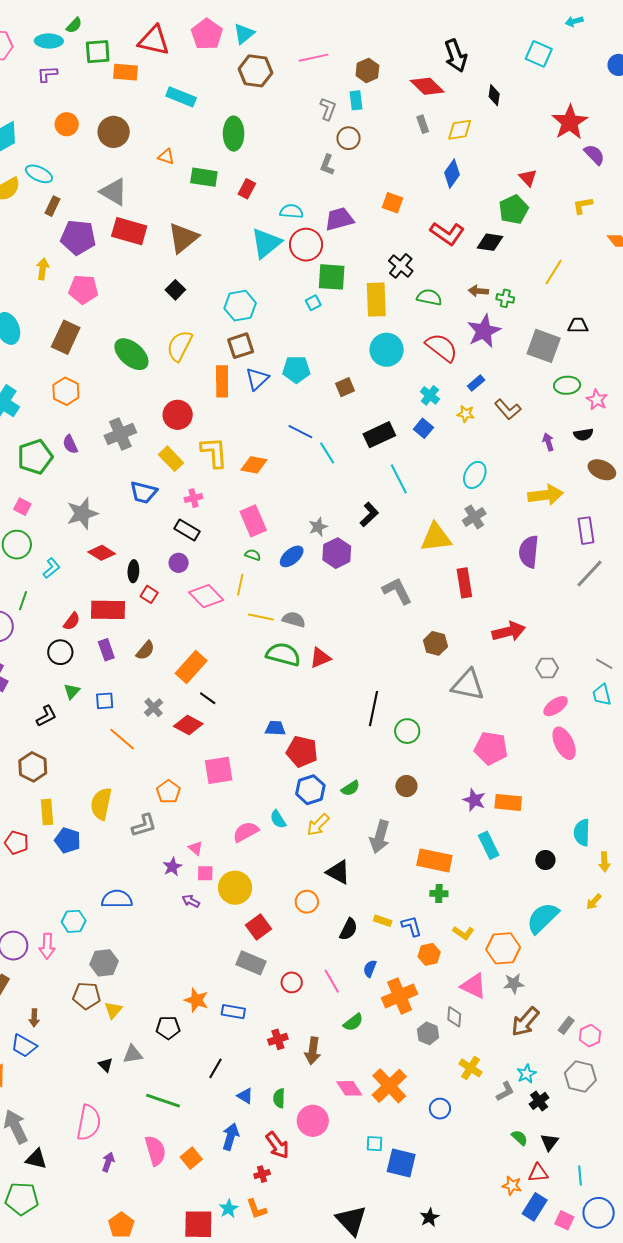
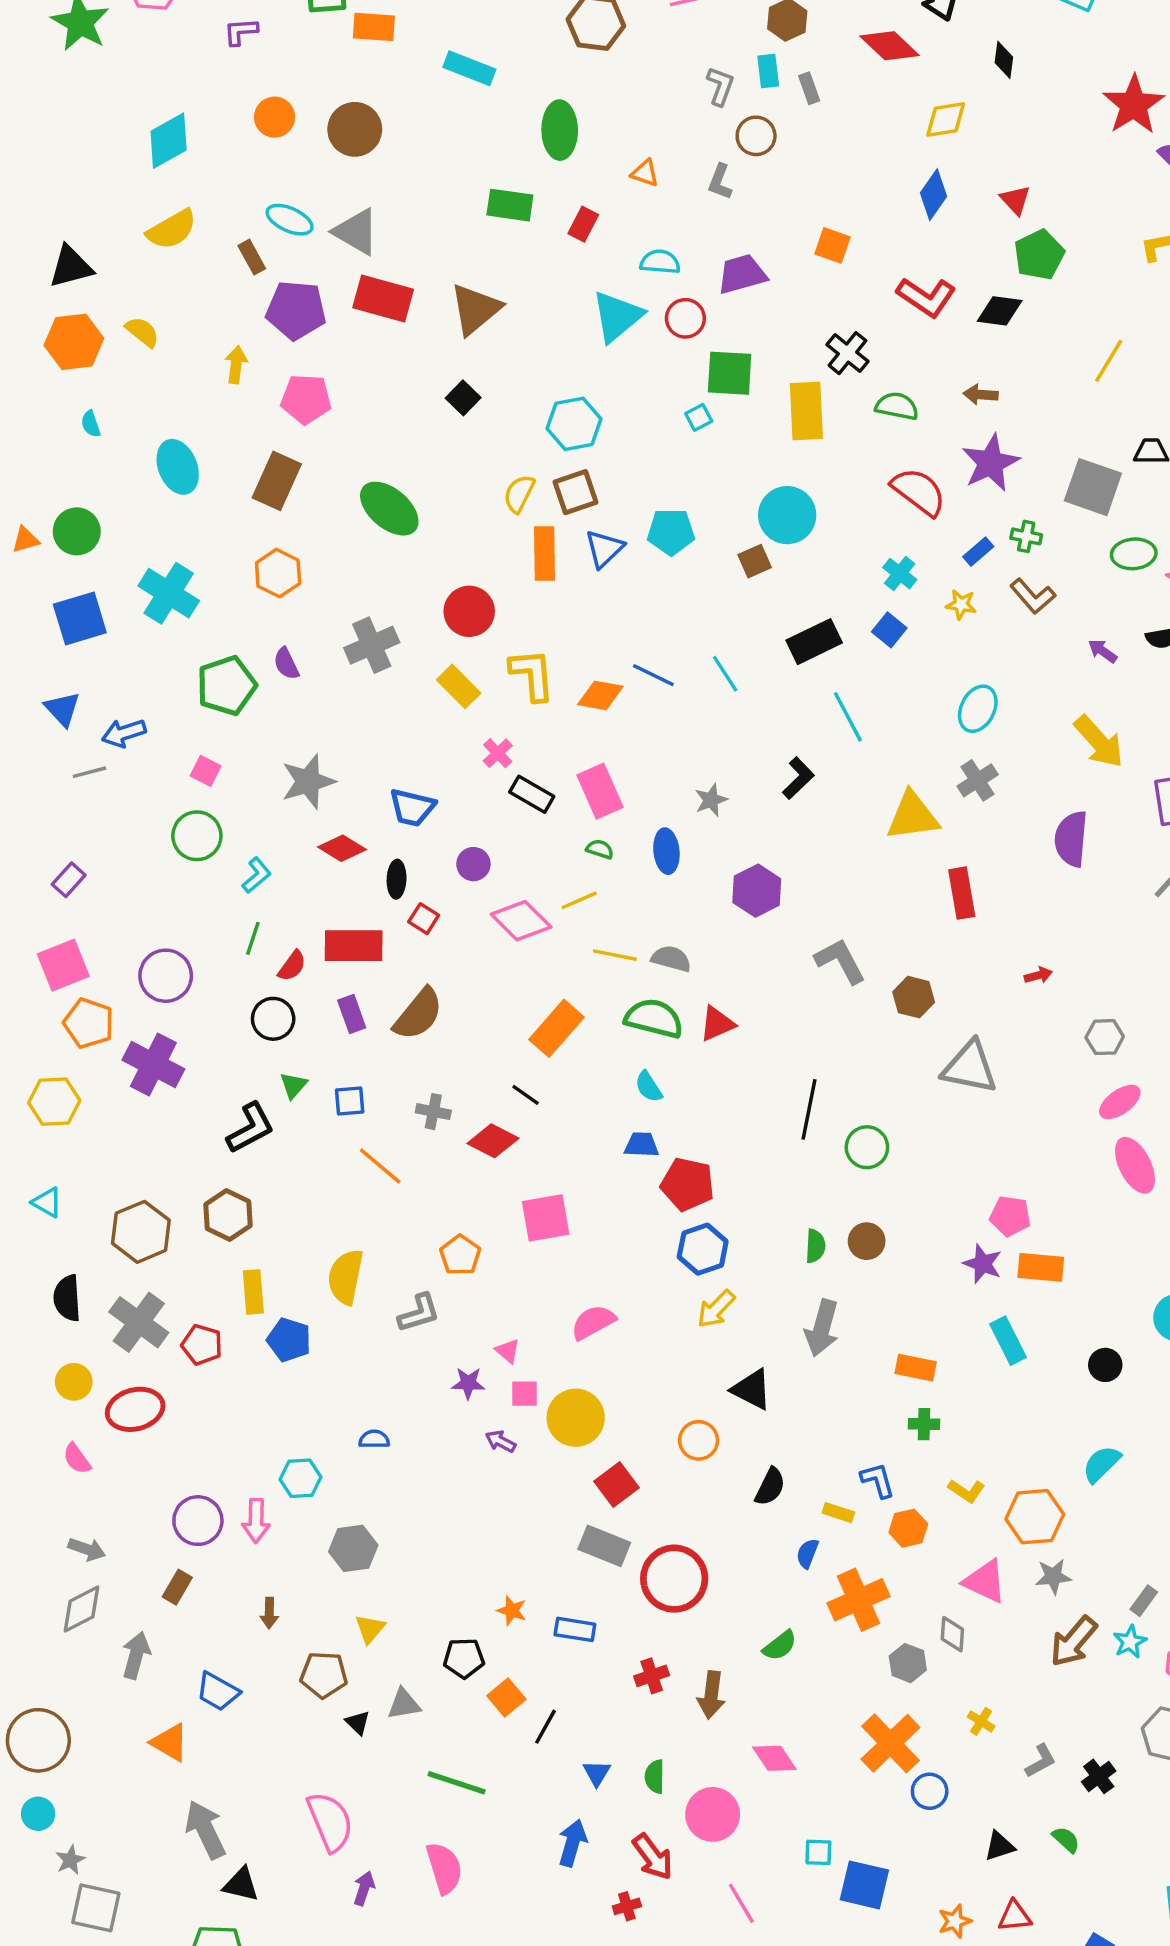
gray rectangle: (423, 124) -> (809, 88), moved
orange triangle: (166, 157) -> (645, 173), moved
cyan ellipse: (39, 174) -> (290, 220), moved
red triangle: (528, 178) -> (1015, 200), moved
brown rectangle: (53, 206) -> (252, 257), turned -54
red circle: (306, 245) -> (685, 318), size x0.7
green cross: (505, 298) -> (1026, 536), moved
yellow semicircle: (180, 346) -> (519, 494), moved, size x0.7
cyan circle: (387, 350) -> (787, 515), moved
blue line: (300, 432) -> (653, 675), moved
purple arrow: (548, 442) -> (1103, 651), turned -36
blue trapezoid: (144, 492) -> (412, 808), moved
yellow arrow: (546, 495) -> (1099, 742), turned 56
pink cross: (193, 498) -> (498, 753), turned -30
black rectangle: (187, 530) -> (532, 794), moved
purple hexagon: (337, 553) -> (757, 891), moved
blue ellipse: (292, 556) -> (666, 851), turned -55
yellow line: (240, 585) -> (579, 900), turned 55
gray L-shape: (397, 591) -> (840, 961), moved
green line: (23, 601) -> (253, 938), moved
red arrow: (509, 631) -> (1038, 975), size x0.5
brown semicircle: (145, 650) -> (418, 1014), size x1.6
orange rectangle: (191, 667) -> (557, 1028), moved
gray cross: (154, 708) -> (433, 1112), turned -36
black L-shape: (46, 716) -> (251, 1128), size x1.4
pink pentagon: (491, 748) -> (1010, 1216), moved, size x0.7
green semicircle: (350, 788) -> (815, 1246), moved, turned -54
cyan semicircle: (278, 819) -> (649, 1087), moved
orange rectangle: (434, 860) -> (916, 1368), size x0.7
purple star: (172, 867) -> (468, 1383), turned 30
blue semicircle: (117, 899) -> (374, 1439), size x0.6
cyan semicircle: (543, 918) -> (1101, 1464), size x0.7
yellow rectangle: (383, 921) -> (838, 1513), moved
pink line: (332, 981) -> (741, 1903), moved
red circle: (292, 982) -> (674, 1579), size x1.8
brown pentagon: (87, 996) -> (324, 1675), moved
orange star: (196, 1000) -> (512, 1610), size x0.7
brown arrow: (34, 1018) -> (269, 1613), moved
gray rectangle: (566, 1025) -> (1144, 1601), moved
yellow cross: (471, 1068) -> (981, 1721), size x0.7
cyan star: (526, 1074) -> (1130, 1642), moved
orange cross: (389, 1086) -> (890, 1743), moved
blue triangle: (245, 1096) -> (597, 1773), turned 30
pink semicircle: (89, 1123) -> (330, 1822), turned -33
black triangle: (550, 1142) -> (999, 1846), moved, turned 36
orange square: (191, 1158) -> (506, 1698), moved
red triangle: (538, 1173) -> (1015, 1916), moved
orange star: (512, 1186) -> (955, 1921), moved, turned -30

